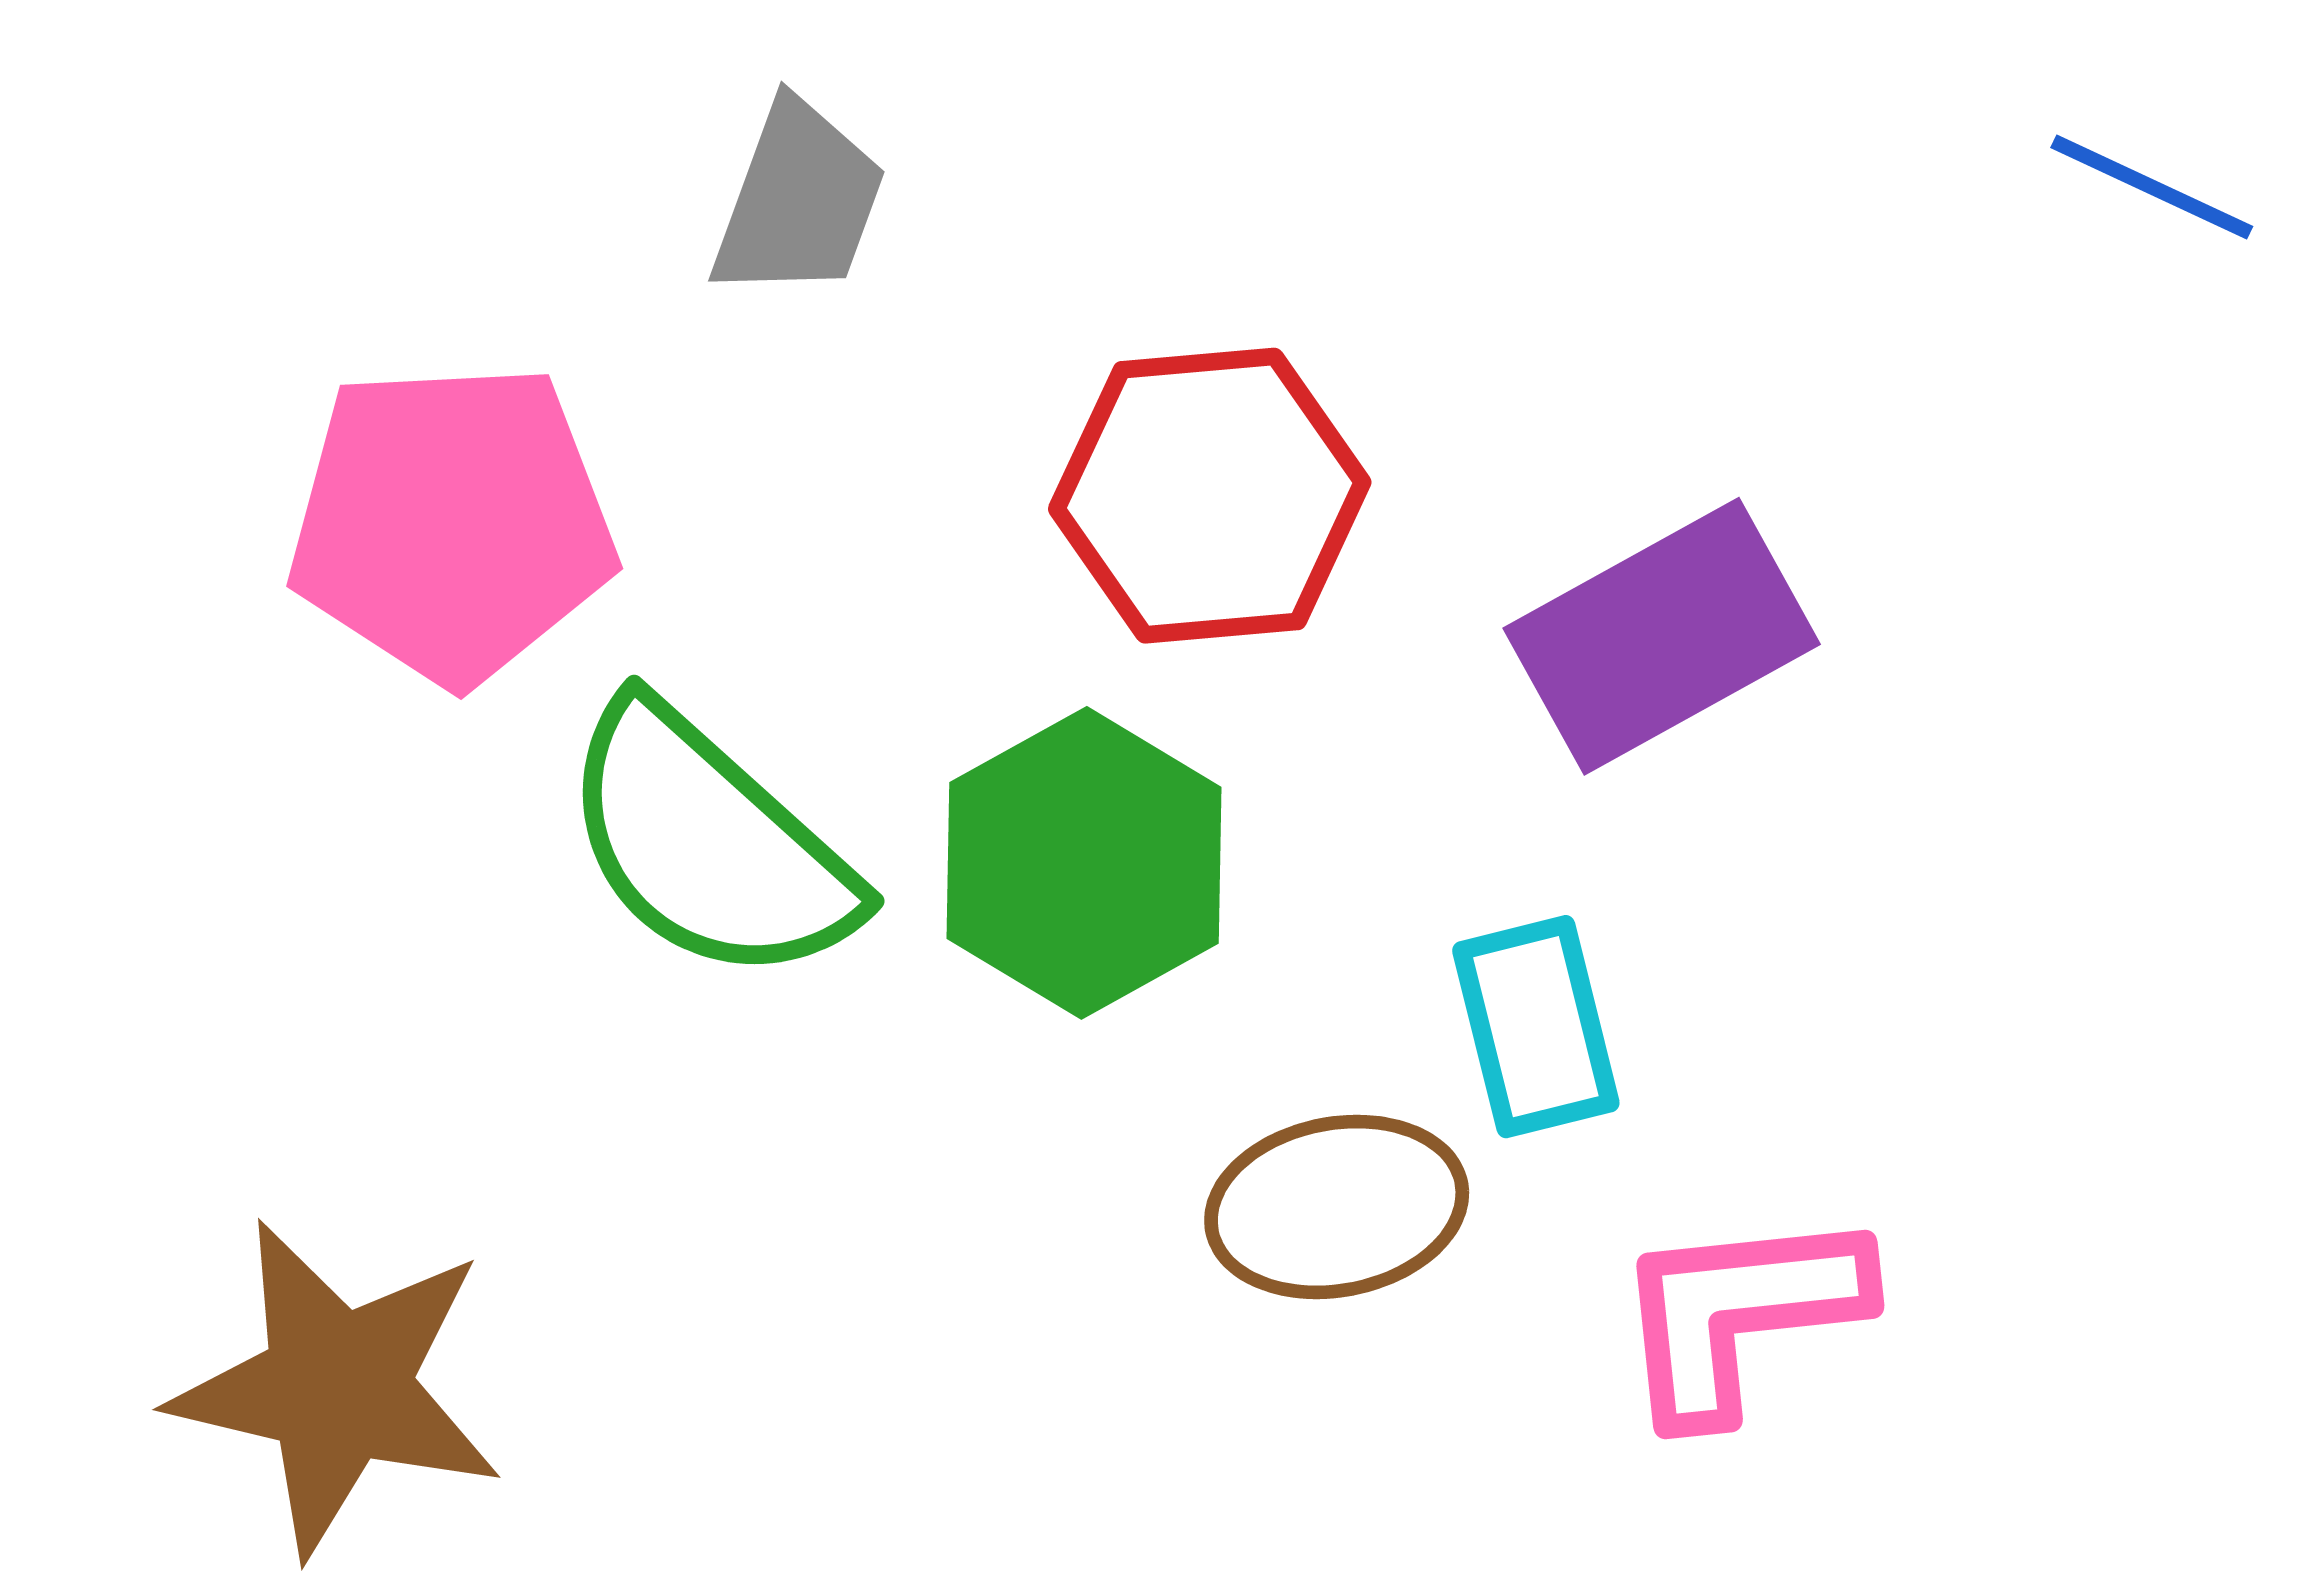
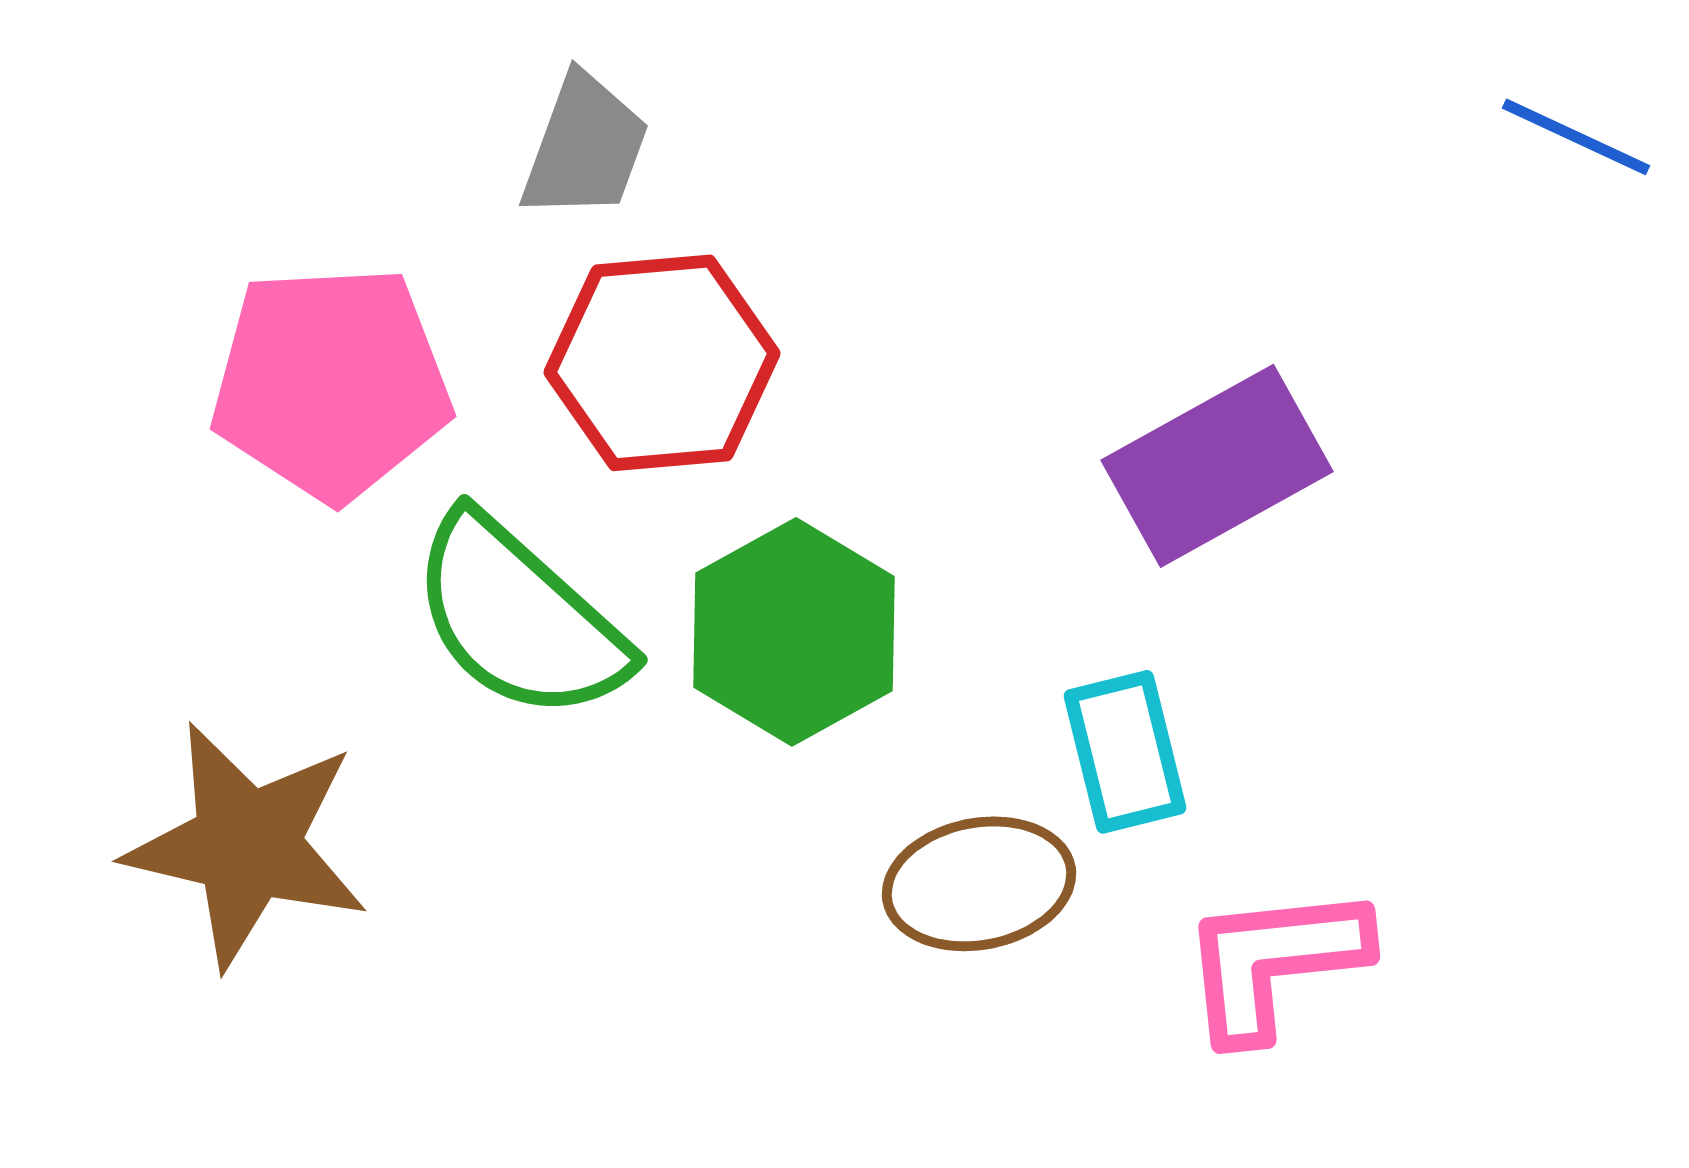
red hexagon: (1210, 496) -> (662, 363), moved
brown star: (337, 1387) -> (247, 845), moved

